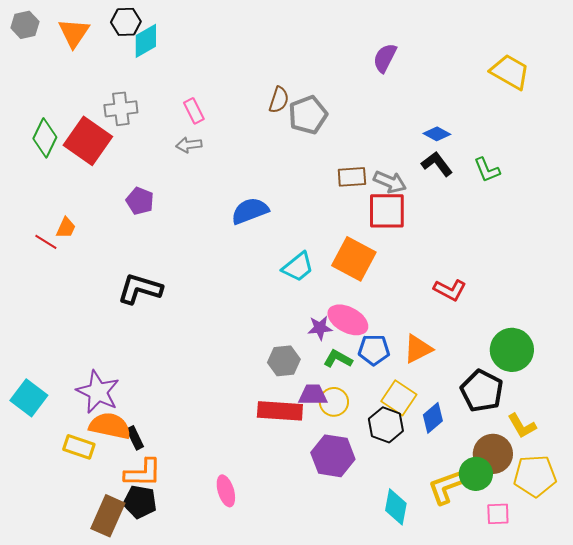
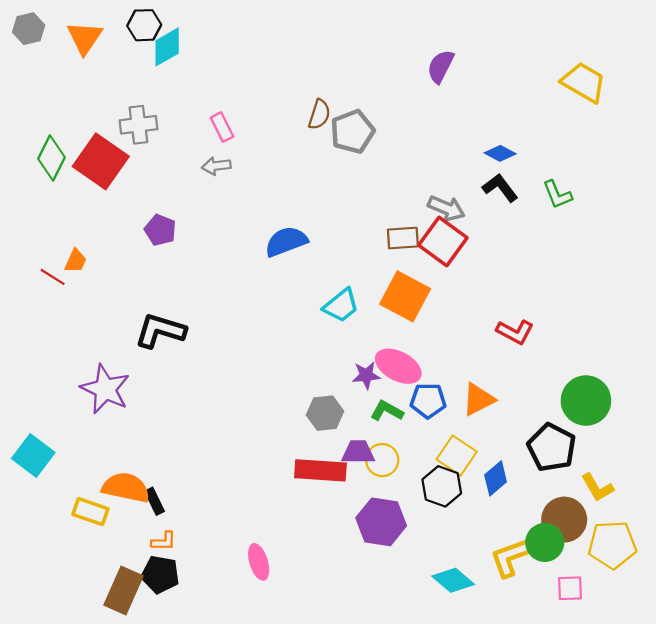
brown rectangle: (352, 177) -> (403, 238), moved
red square: (387, 211) -> (443, 241), turned 36
purple star: (98, 392) -> (105, 389), moved
orange L-shape: (143, 473) -> (164, 541), size x0.6
cyan diamond: (396, 507) -> (453, 580), turned -60

